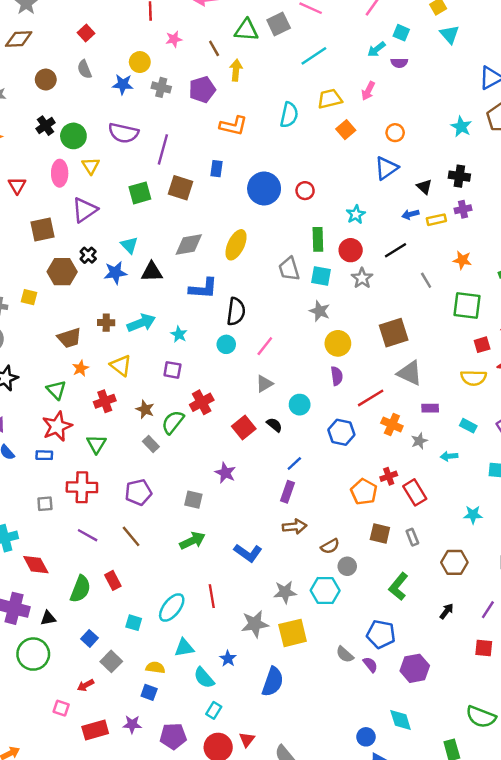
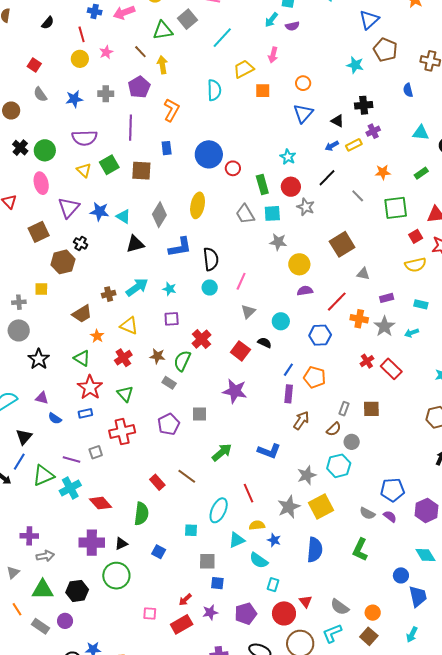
yellow circle: (140, 62) -> (80, 59), moved
orange L-shape: (233, 126) -> (172, 110), turned -60
orange square: (346, 130) -> (263, 91), turned -35
purple line: (163, 149) -> (131, 128), moved
yellow triangle: (91, 166) -> (84, 170), moved
red circle: (305, 191) -> (233, 168), moved
green square: (140, 193) -> (109, 165), moved
gray diamond: (189, 244) -> (159, 215), turned -35
cyan triangle: (129, 245) -> (123, 216), moved
blue star: (115, 273) -> (99, 212), moved, turned 30
gray triangle: (410, 373) -> (363, 274), size x0.6
purple semicircle: (337, 376) -> (305, 291), turned -77
gray star: (419, 441) -> (384, 326), size x1.5
purple star: (225, 473) -> (235, 391), size x1.4
orange pentagon: (364, 492) -> (315, 377), moved
gray square: (193, 500) -> (200, 414), moved
brown arrow: (295, 527) -> (301, 420), turned -36
purple line: (88, 535) -> (71, 460), moved
brown line: (131, 536) -> (187, 476), moved
gray rectangle: (412, 537) -> (344, 409), moved, turned 56
red rectangle: (113, 580) -> (157, 482), moved
green L-shape: (398, 586) -> (360, 550), moved
gray square: (111, 661) -> (207, 561), moved, turned -30
yellow semicircle: (155, 668) -> (257, 525), moved
red arrow: (86, 685) -> (185, 600), moved

